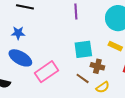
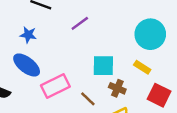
purple line: (76, 11) -> (80, 23), moved, turned 49
brown line: (83, 78) -> (88, 99), moved

